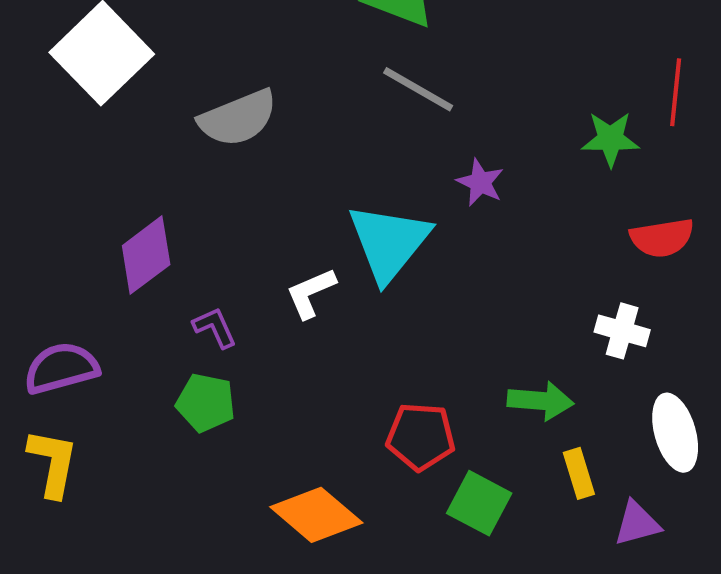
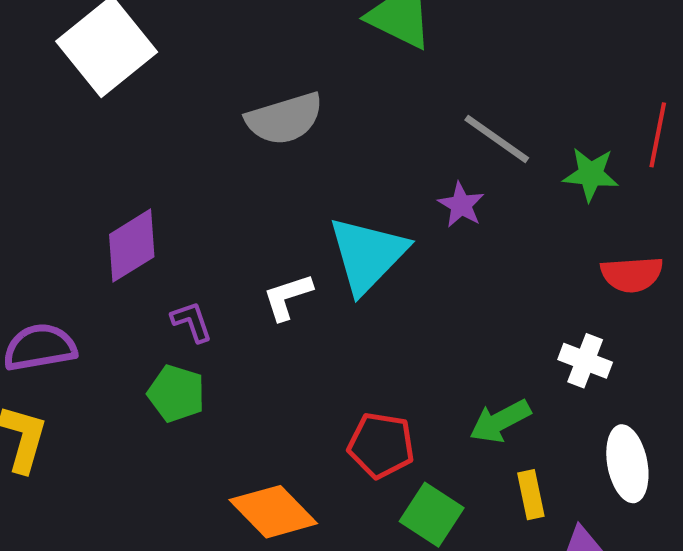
gray line: (418, 89) -> (497, 139), moved
gray semicircle: (238, 118) -> (284, 119), moved
green arrow: (540, 401) -> (500, 421), turned 142

